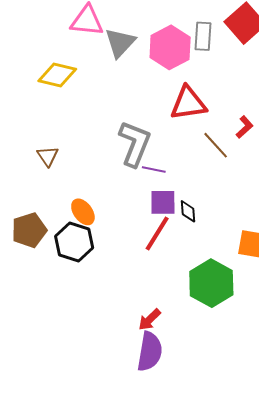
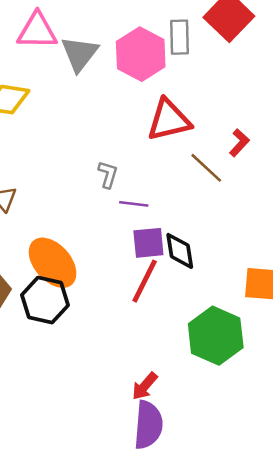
gray L-shape: (135, 144) -> (108, 174), size x0.5
black diamond: (188, 211) -> (180, 251), size x1.4
orange ellipse: (83, 212) -> (53, 263), size x1.6

